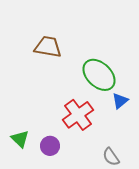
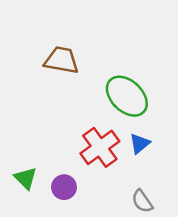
blue triangle: (120, 101) -> (140, 144), moved

